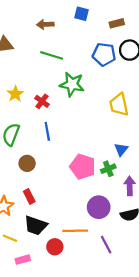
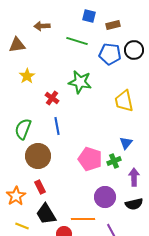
brown rectangle: (117, 23) -> (113, 25), moved
brown arrow: (45, 24) -> (42, 26), moved
green line: (52, 55) -> (77, 41), moved
yellow star: (15, 94) -> (27, 76), moved
brown circle: (27, 163) -> (38, 156), size x1.6
black trapezoid: (36, 225) -> (46, 214), turned 40

